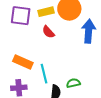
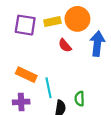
red semicircle: (48, 32) -> (65, 45), moved
green semicircle: (73, 83) -> (80, 99), turned -80

